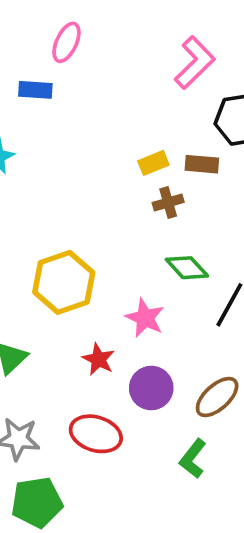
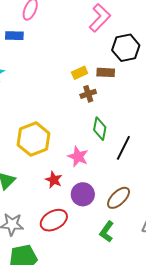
green diamond: (187, 268) -> (100, 129), turned 55
red ellipse: (96, 434) -> (54, 220), turned -44

